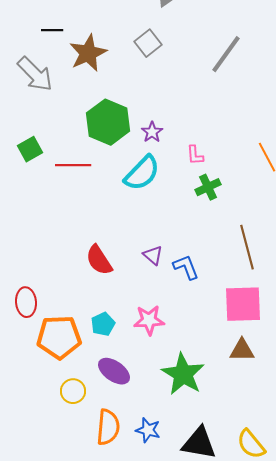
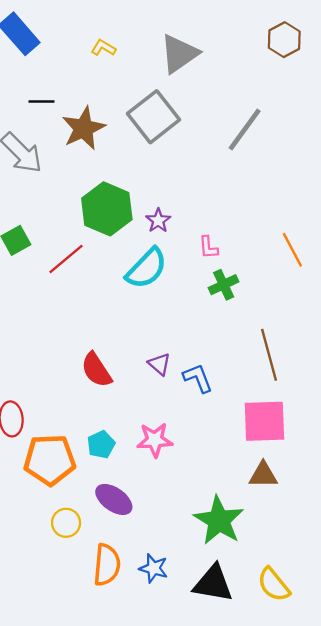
gray square: (148, 43) -> (154, 117), size x1.6
red line: (73, 165) -> (66, 259), turned -40
green star: (183, 374) -> (219, 520), moved

